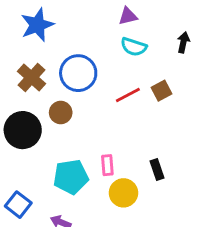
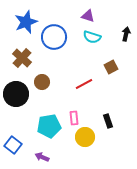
purple triangle: (128, 16) -> (88, 16), turned 32
blue circle: (78, 73) -> (54, 37), moved
red line: (128, 95) -> (84, 84), moved

